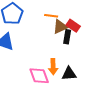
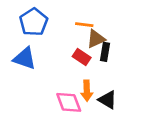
red rectangle: (73, 26) -> (82, 57), moved
black triangle: (69, 74) -> (108, 100), turned 35

